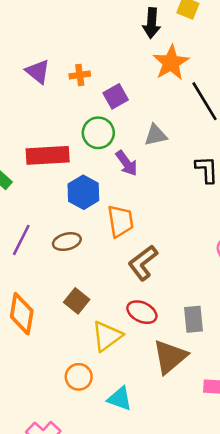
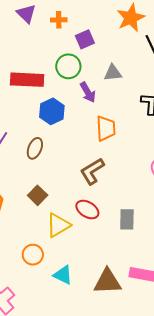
orange trapezoid: (121, 221) -> (106, 128), moved
brown ellipse: (67, 242) -> (35, 148), turned -60
brown triangle: (170, 357) -> (107, 282), moved, turned 32

